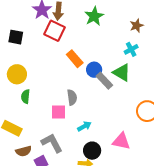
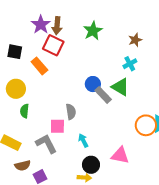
orange rectangle: (75, 59) -> (39, 66), moved
cyan arrow: (84, 126) -> (83, 140), turned -88
gray L-shape: (52, 143) -> (46, 144), moved

